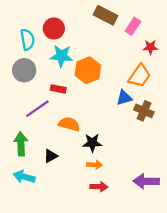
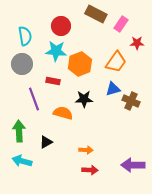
red circle: (54, 28) -> (61, 26), moved
orange trapezoid: (140, 76) -> (116, 62), moved
purple line: (37, 109) -> (34, 99), turned -75
black star: (92, 143) -> (84, 99), moved

